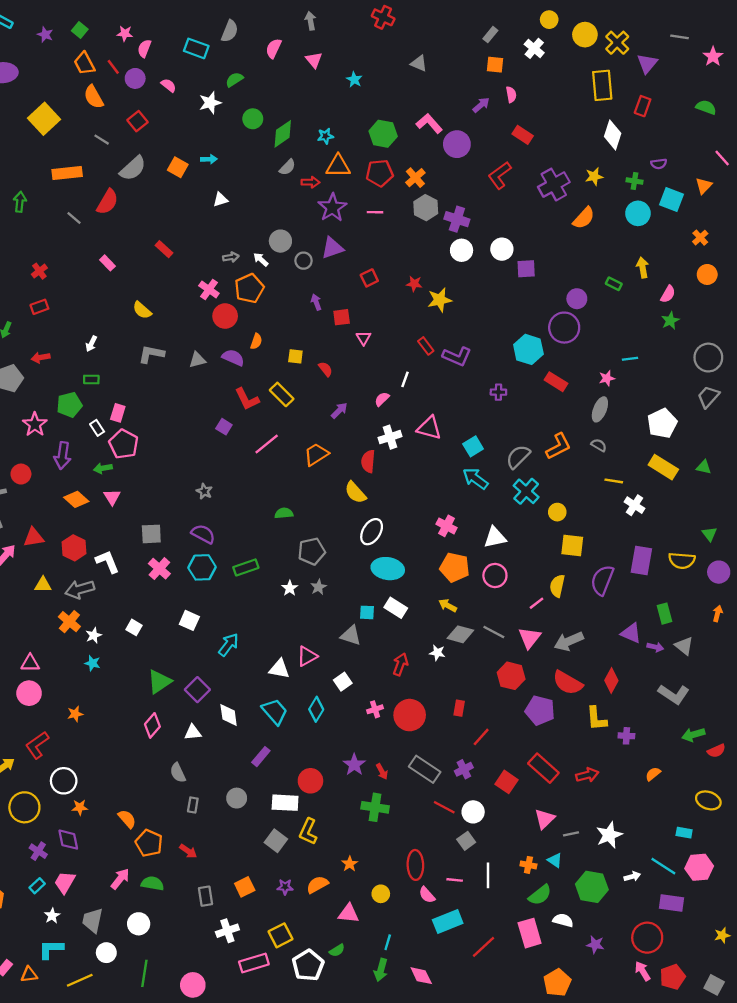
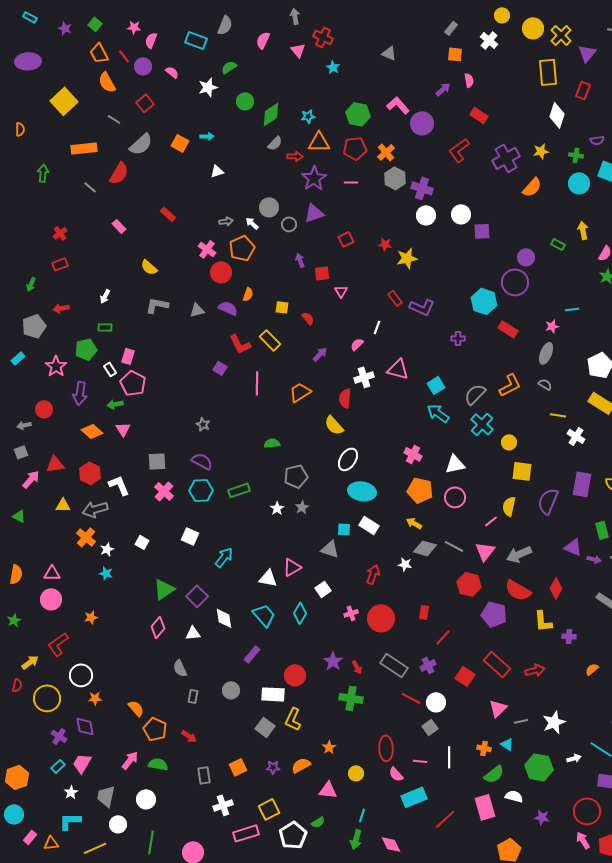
red cross: (383, 17) -> (323, 37), moved
pink line: (267, 444) -> (257, 383), turned -50

